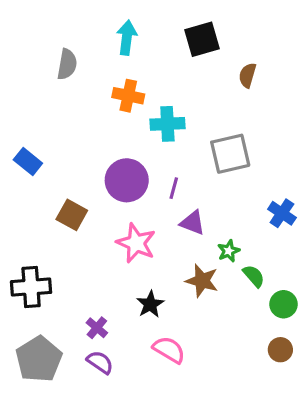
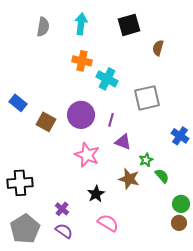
gray semicircle: (67, 64) -> (43, 27), moved
cyan cross: (167, 124) -> (107, 79), turned 30
brown square: (72, 215) -> (46, 122), moved
green circle: (284, 304) -> (181, 204), moved

